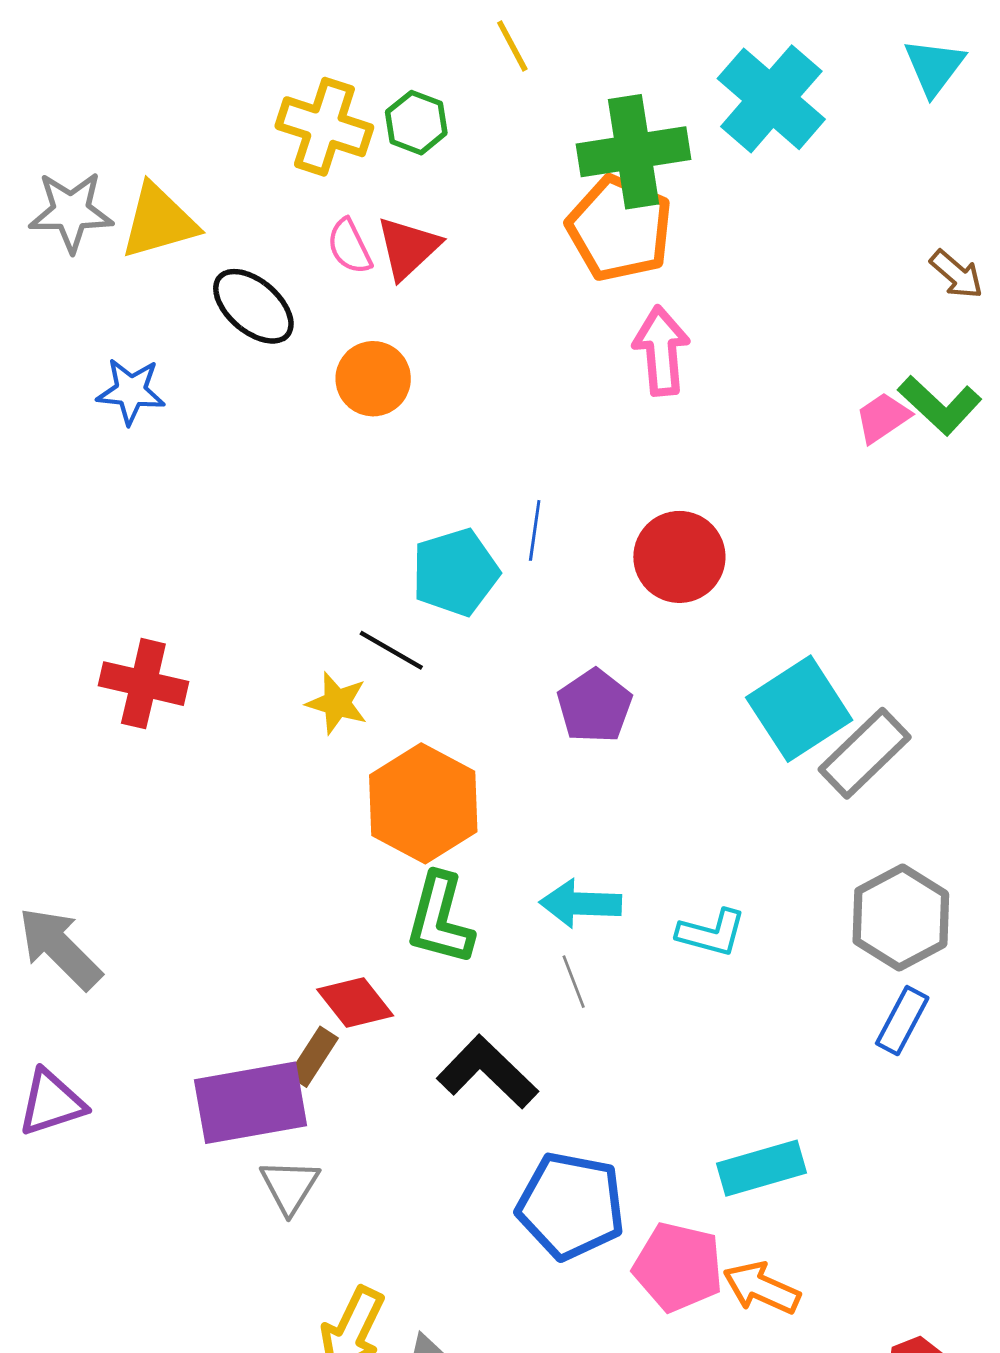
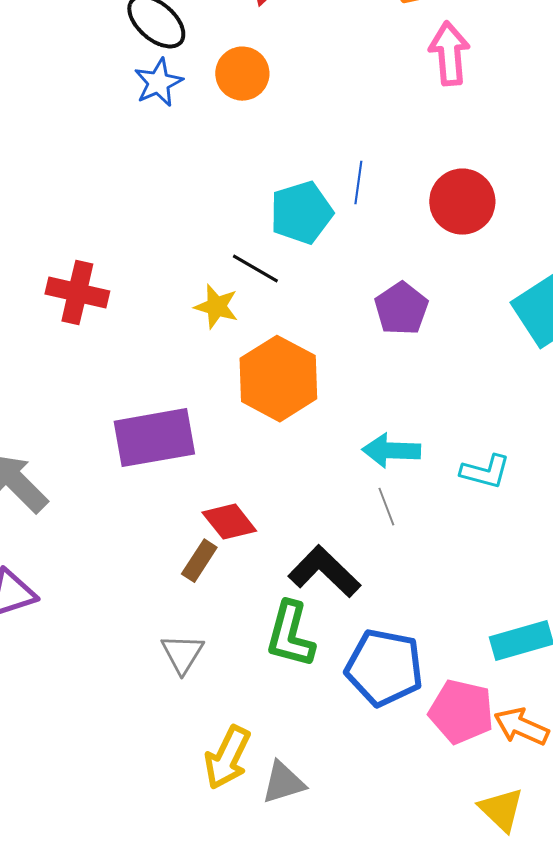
blue star: (131, 391) -> (158, 83), moved, turned -30
green L-shape: (440, 919) -> (290, 635), moved
purple rectangle: (251, 1103) -> (154, 438), moved

